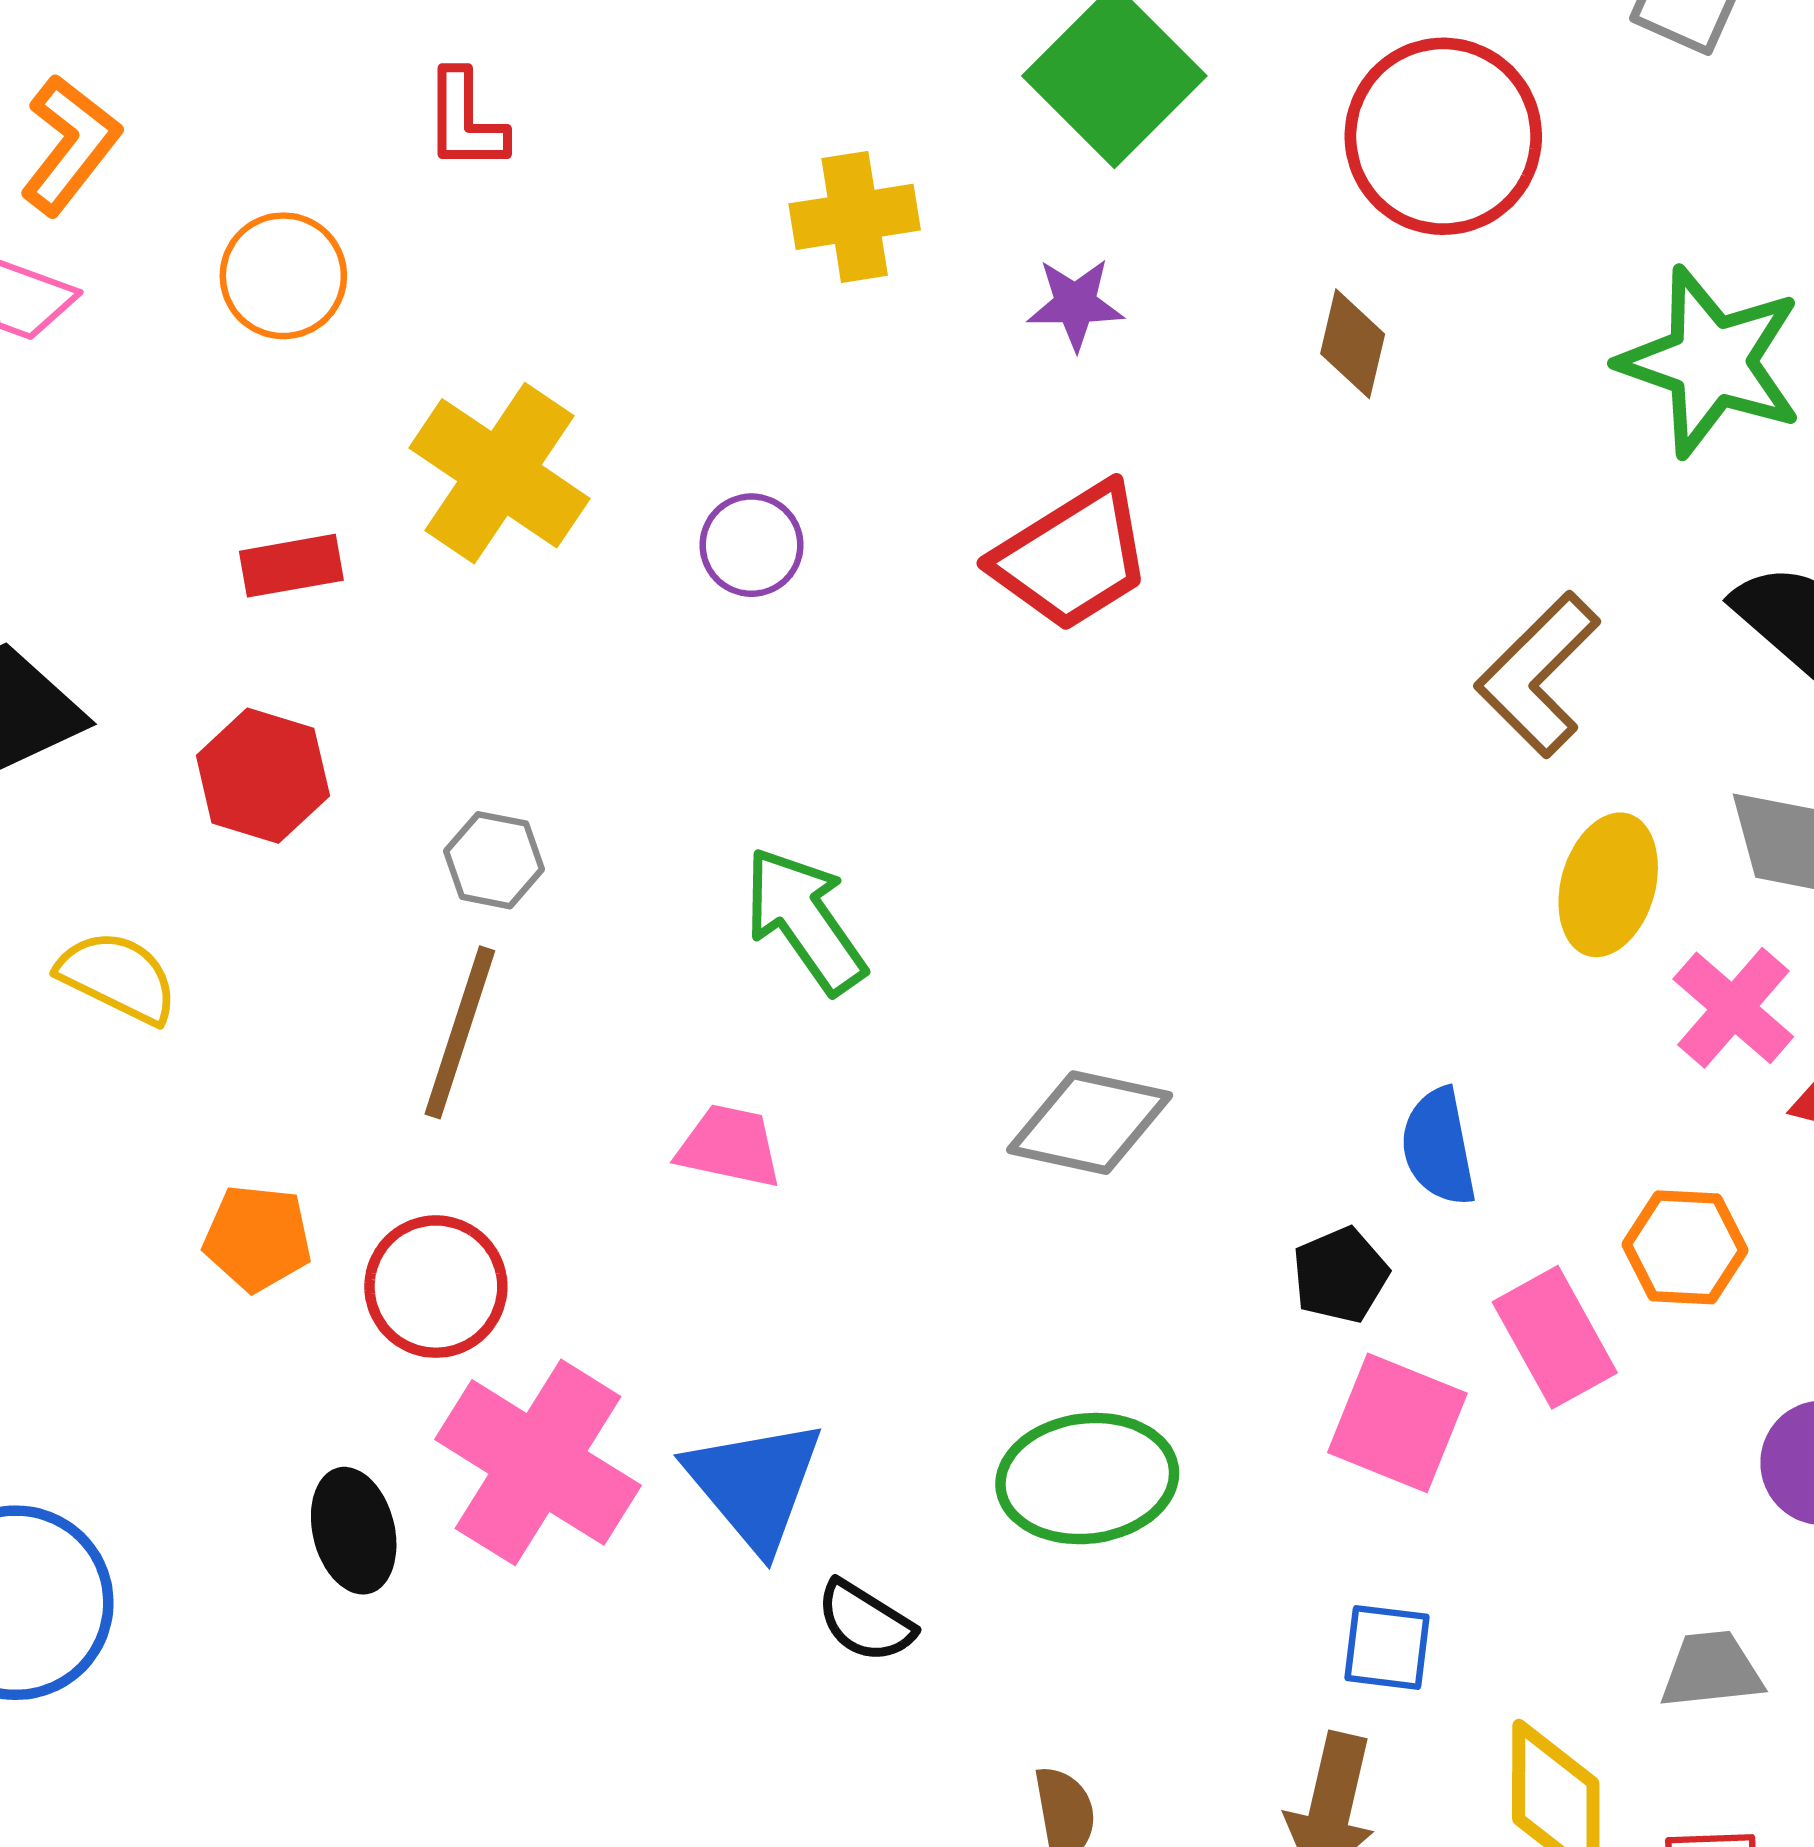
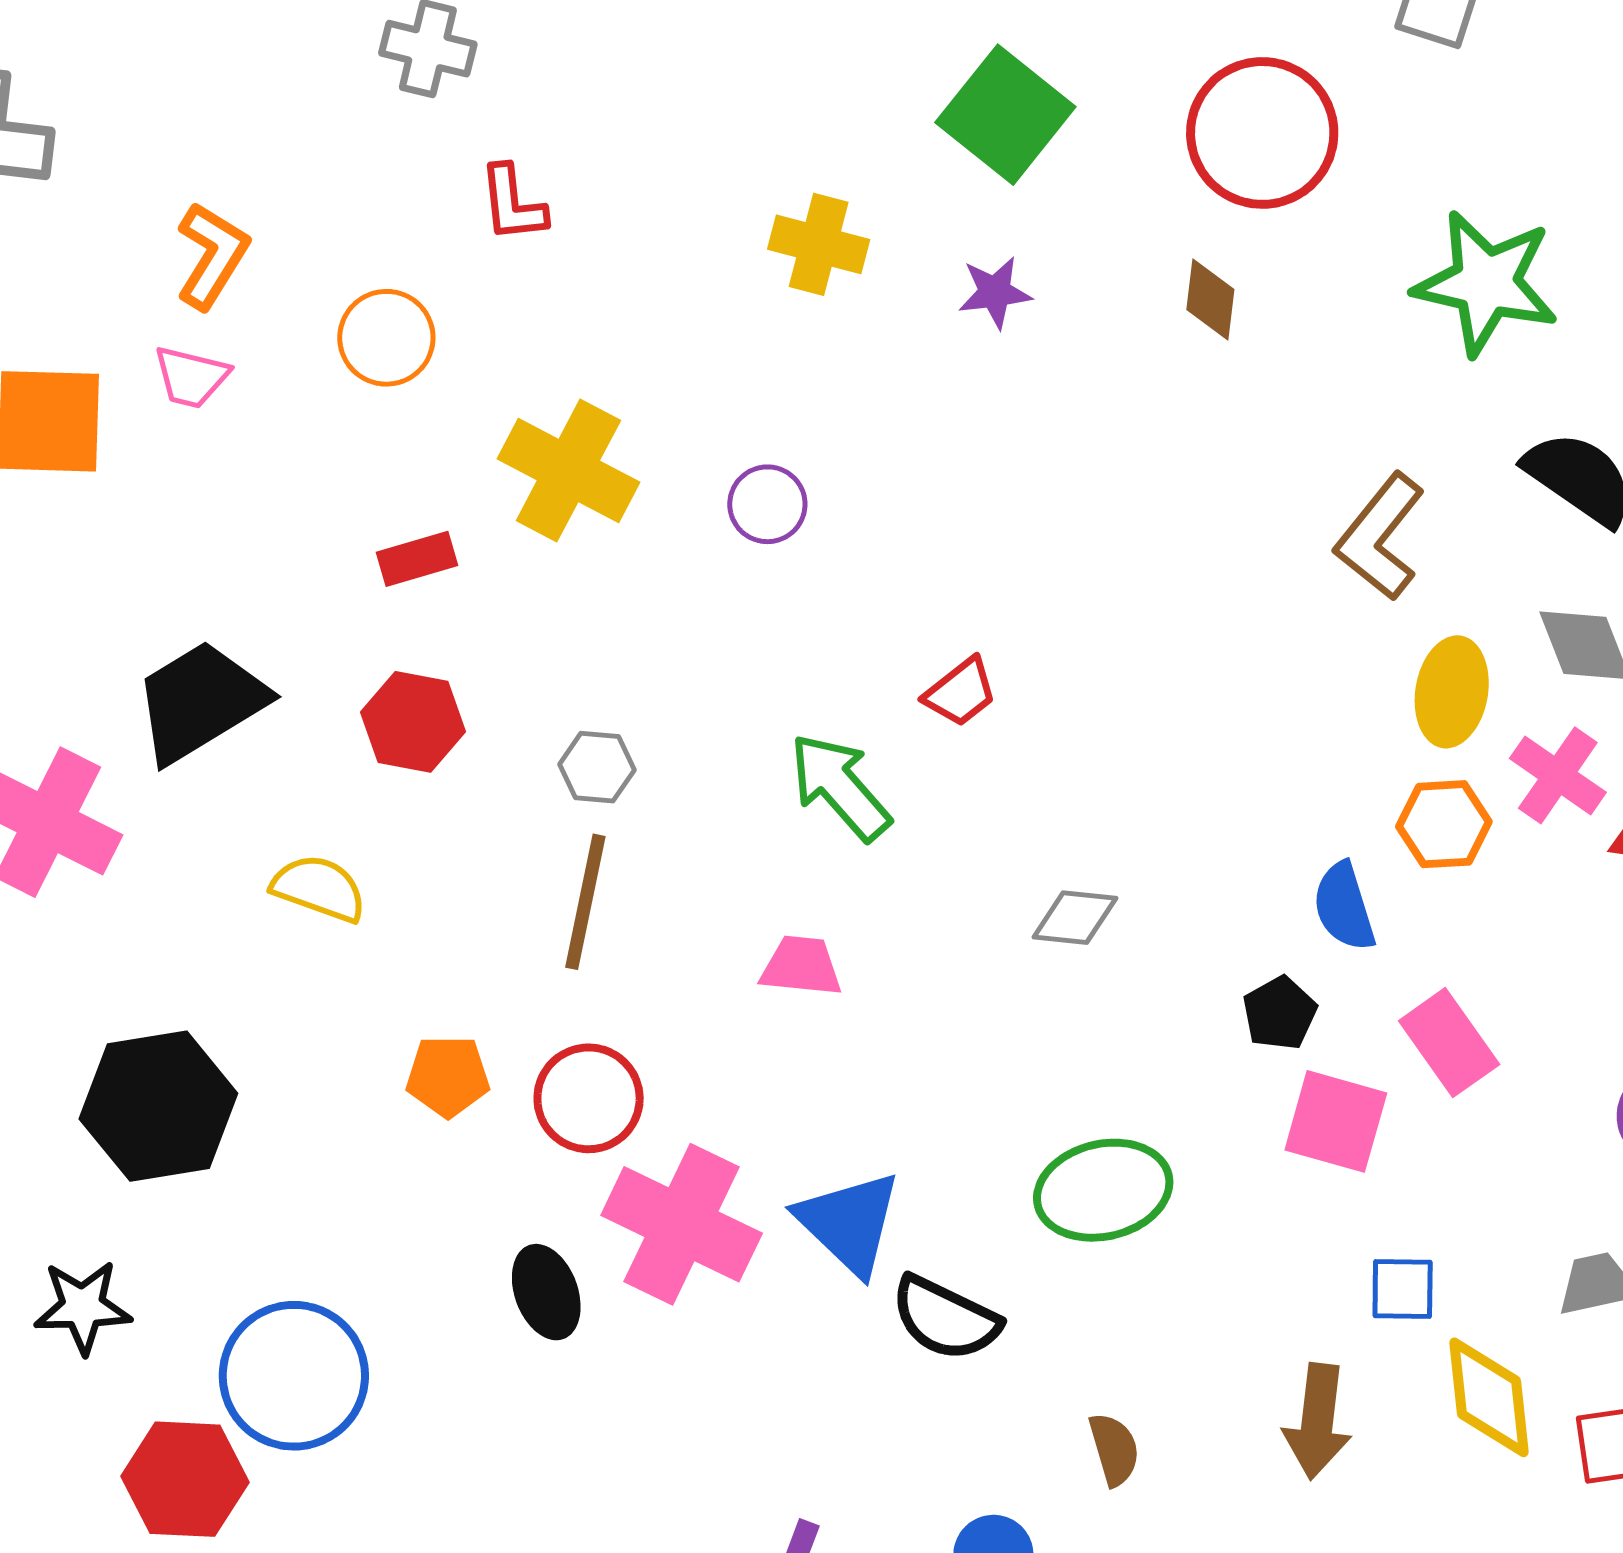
yellow cross: (855, 217) -> (819, 244), turned 30
red trapezoid: (1072, 557) -> (961, 692), moved, size x0.6
gray diamond: (1090, 1123) -> (1075, 918), size x0.7
orange hexagon: (1685, 1247) -> (1444, 824), moved
black semicircle: (865, 1621) -> (945, 1318), size x1.4
blue square: (1387, 1647) -> (1403, 1289), moved

